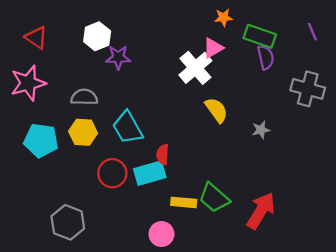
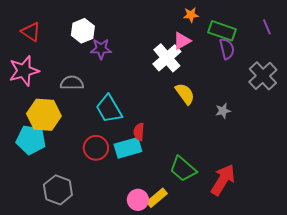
gray cross: (308, 89) -> (263, 76), turned 32
yellow hexagon: (83, 132) -> (44, 115), moved, size x1.4
cyan pentagon: (41, 140) -> (31, 140), moved
yellow rectangle: (184, 202) -> (157, 198), moved, turned -45

